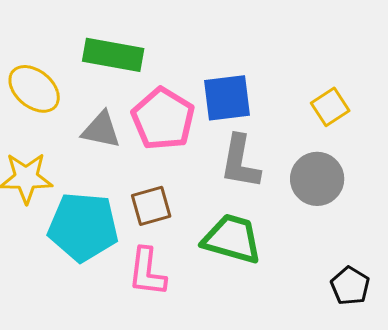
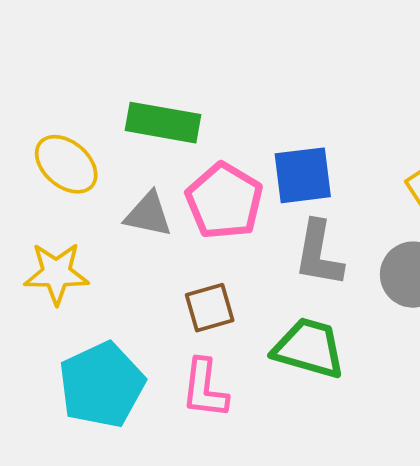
cyan pentagon: (83, 227) -> (102, 385), moved, turned -30

